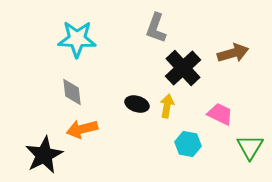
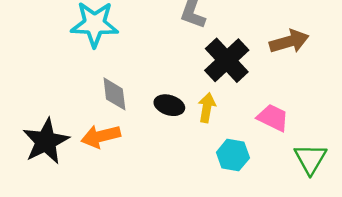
gray diamond: (72, 92) -> (114, 94), moved
black star: (44, 155) -> (46, 141), moved

